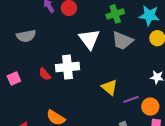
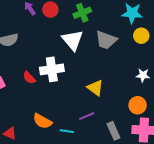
green cross: (115, 14) -> (82, 13), moved
purple line: (131, 99) -> (87, 116), moved

